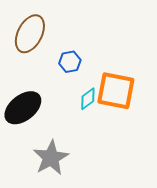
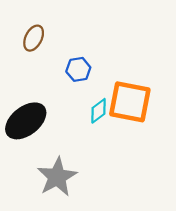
brown ellipse: (30, 34) -> (34, 38), size x0.6

